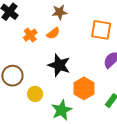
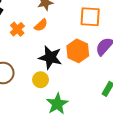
orange hexagon: (84, 88) -> (78, 51), moved
yellow circle: (35, 94) -> (41, 80), moved

